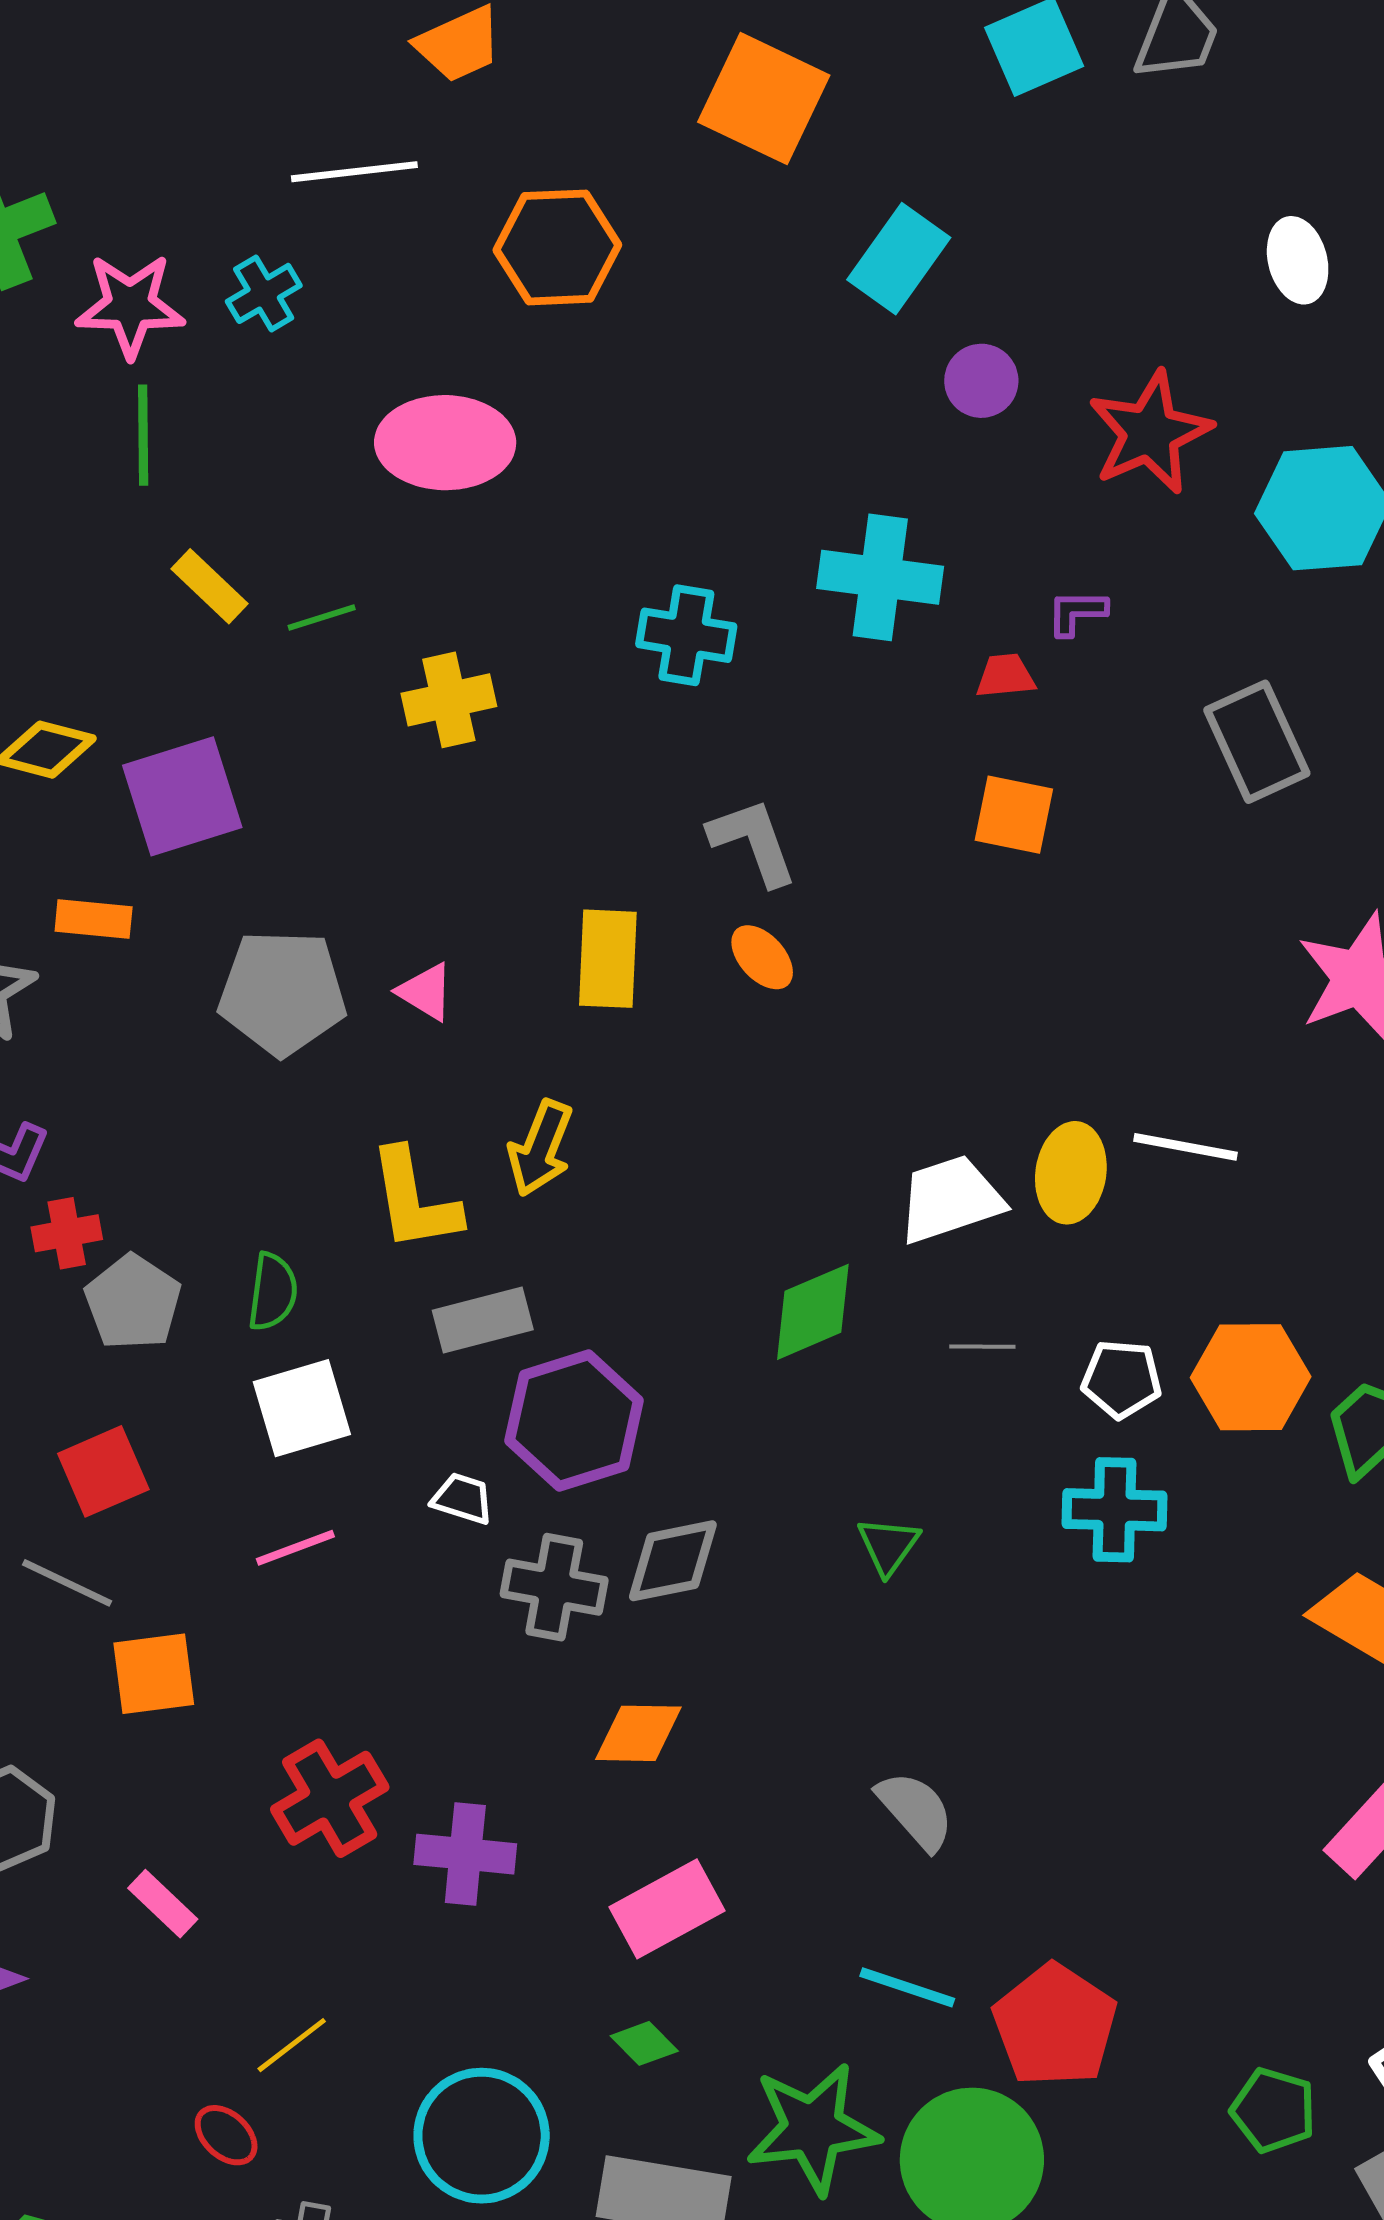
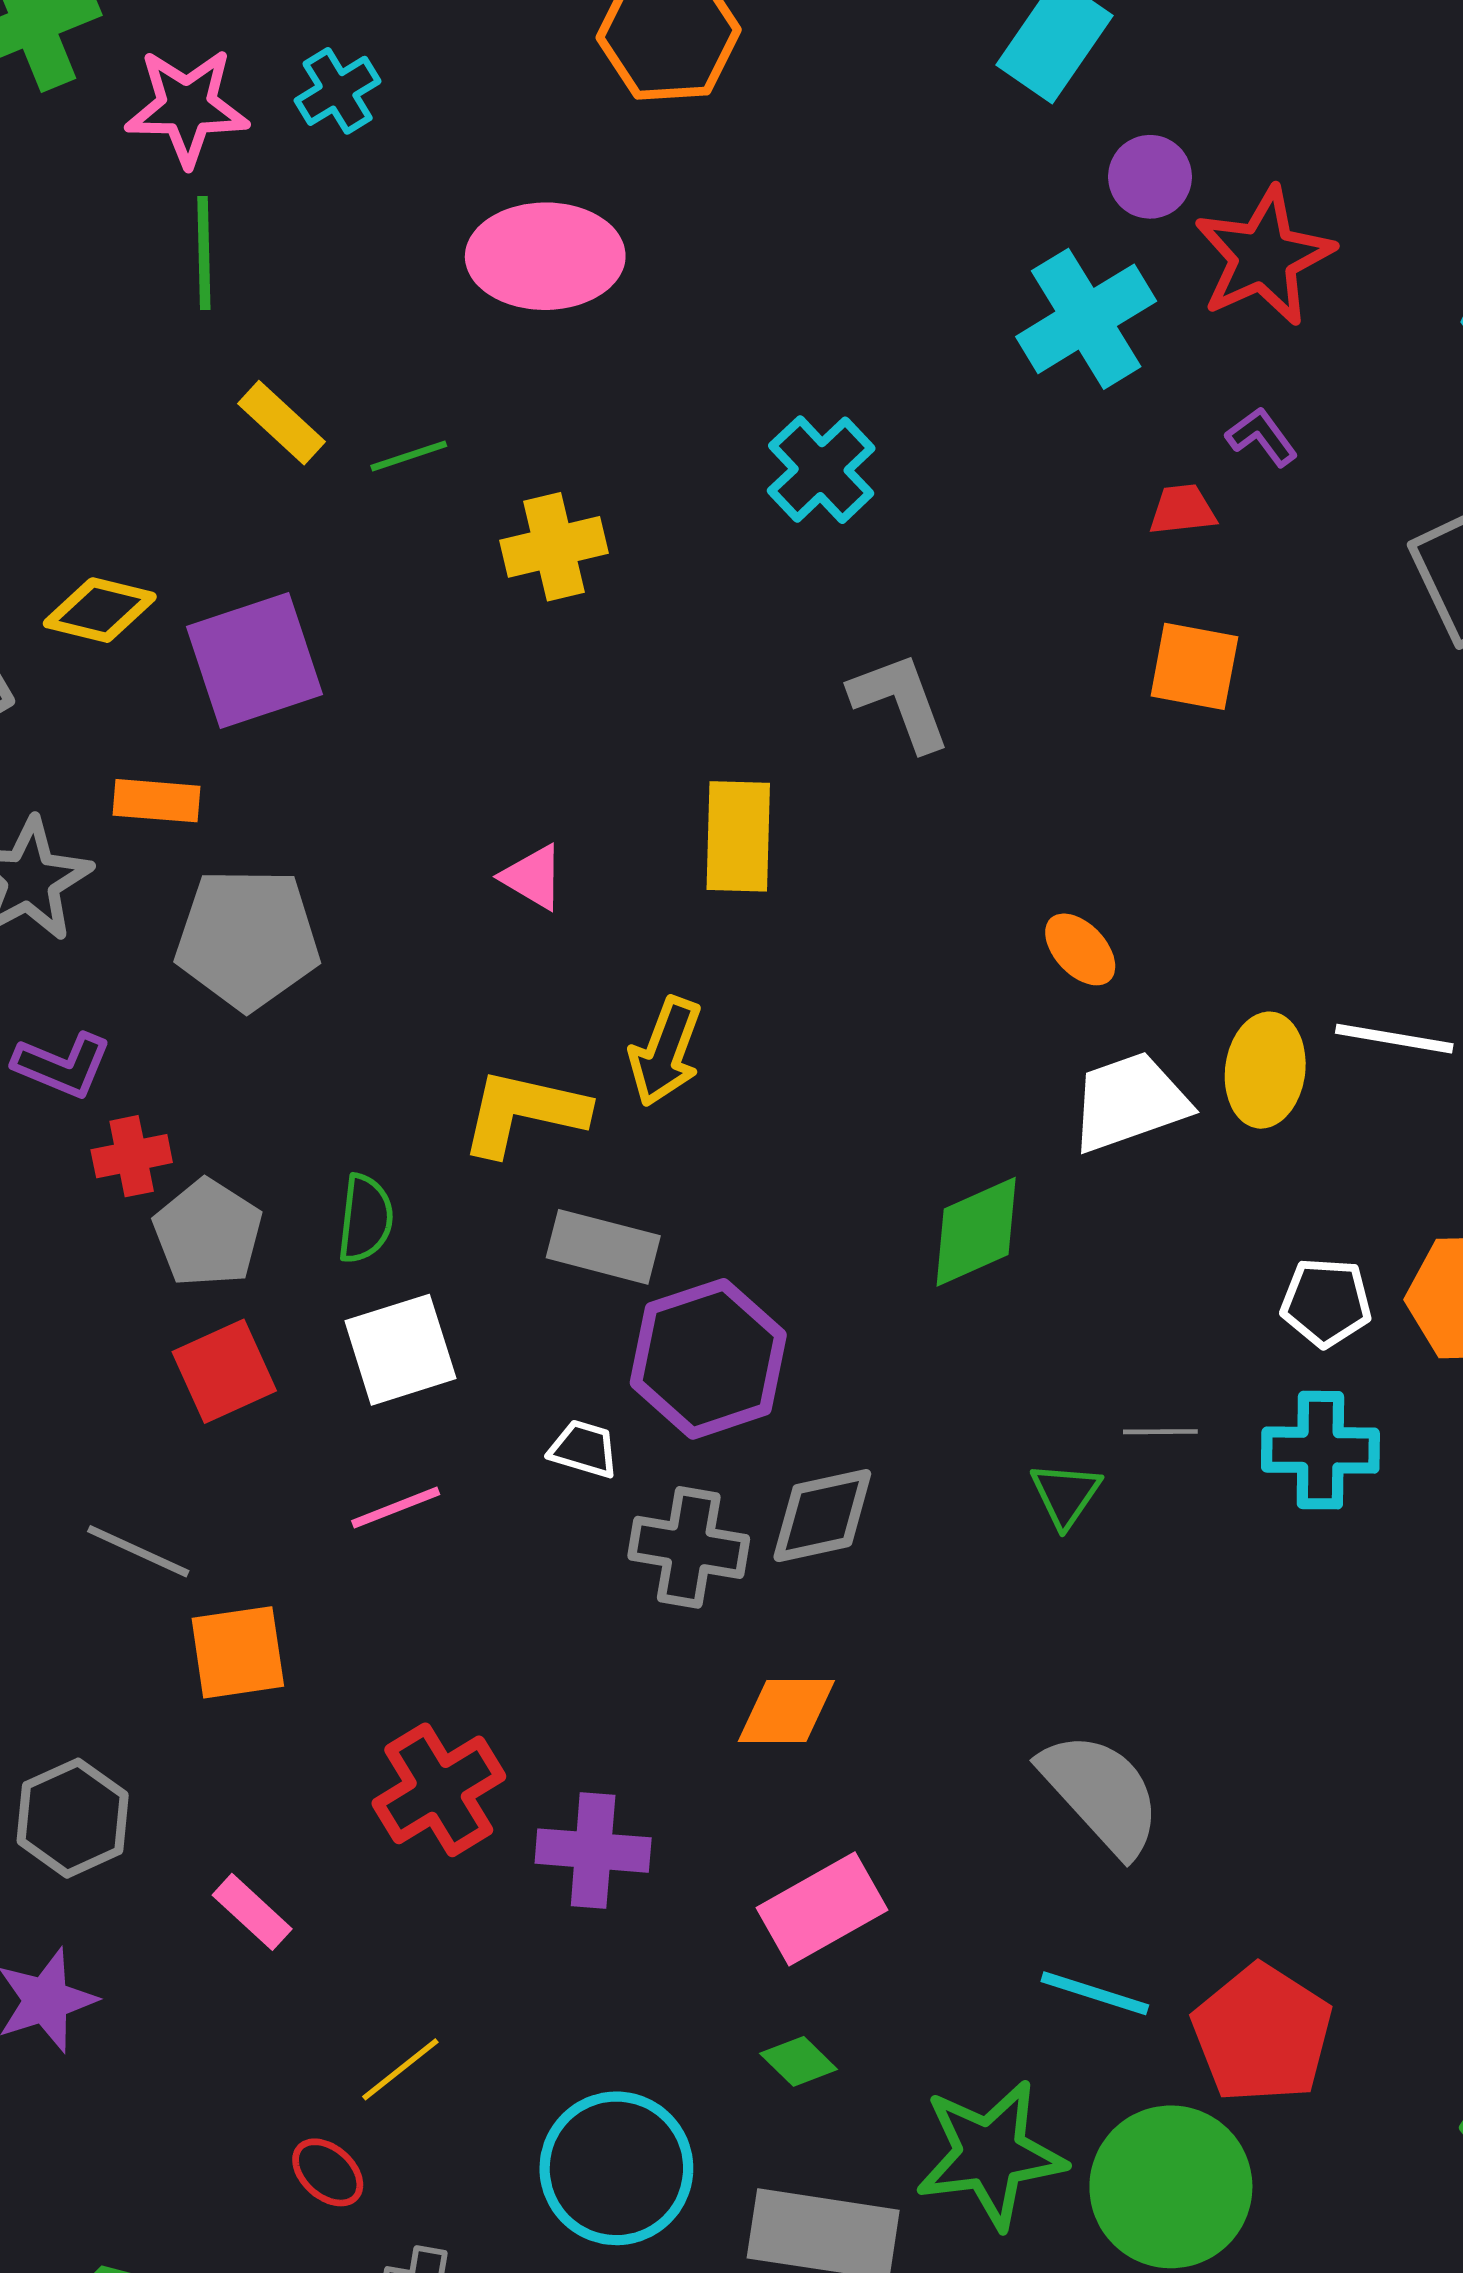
red star: (1150, 433) -> (1264, 256), moved
cyan cross: (880, 577) -> (1086, 319), moved, turned -38
purple L-shape: (1077, 612) -> (1262, 437), turned 54
cyan cross: (686, 635) -> (821, 470), turned 38
orange ellipse: (762, 957) -> (1080, 949), moved
gray pentagon: (282, 993) -> (248, 939), moved
yellow L-shape: (414, 1200) -> (524, 1112), turned 113
gray rectangle: (483, 1320) -> (603, 1247), turned 30
gray line: (982, 1347) -> (1160, 1432), moved
red square: (103, 1471) -> (224, 1371), moved
gray semicircle: (916, 1810) -> (1101, 1793), size x1.4

